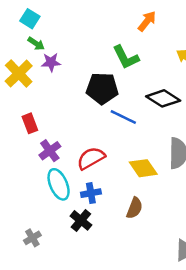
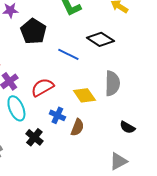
black pentagon: (102, 88) -> (33, 31), moved, turned 30
blue cross: (91, 193) -> (57, 115), moved, turned 35

